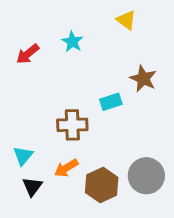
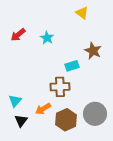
cyan star: (72, 42) -> (47, 38), moved
brown cross: (72, 125) -> (60, 87), moved

